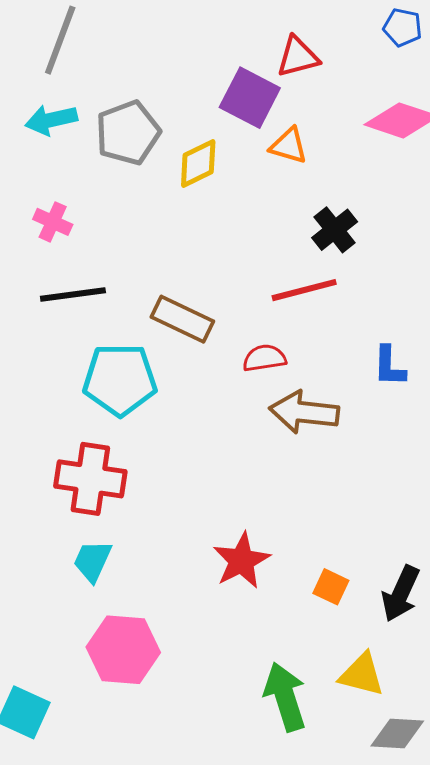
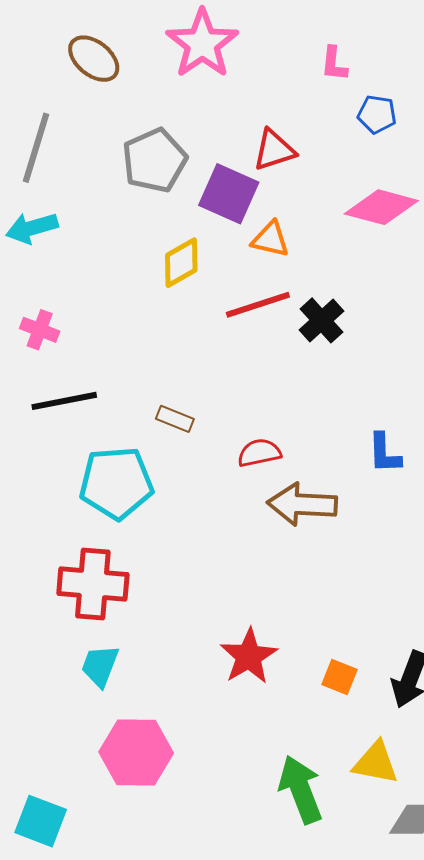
gray pentagon: (128, 133) -> (154, 160), moved
red line: (304, 290) -> (258, 305), moved
brown rectangle: (182, 319) -> (175, 419), size x0.6

